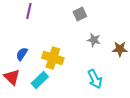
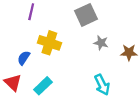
gray square: (80, 14) -> (86, 15), size x1.5
yellow cross: (53, 58) -> (49, 43), moved

